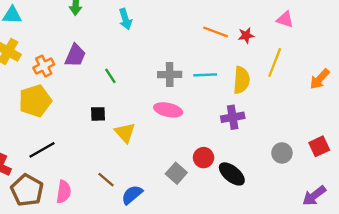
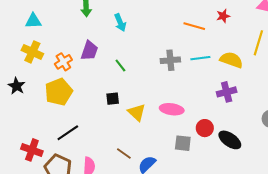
cyan arrow: (125, 19) -> (120, 23), moved
orange line: (216, 32) -> (194, 26), moved
red star: (246, 35) -> (223, 16), moved
yellow semicircle: (241, 80) -> (231, 60), turned -70
pink ellipse: (168, 110) -> (172, 109), moved
gray square: (176, 173) -> (183, 143), turned -30

